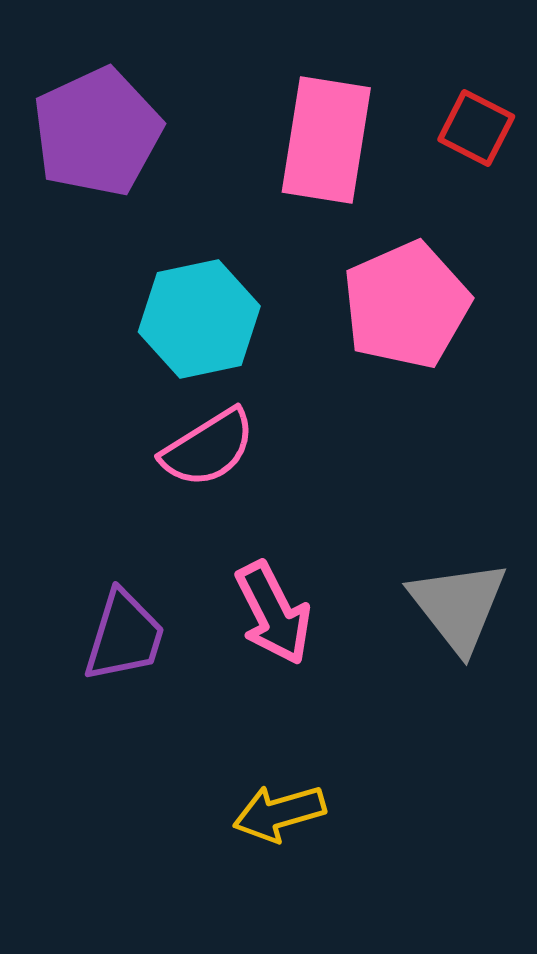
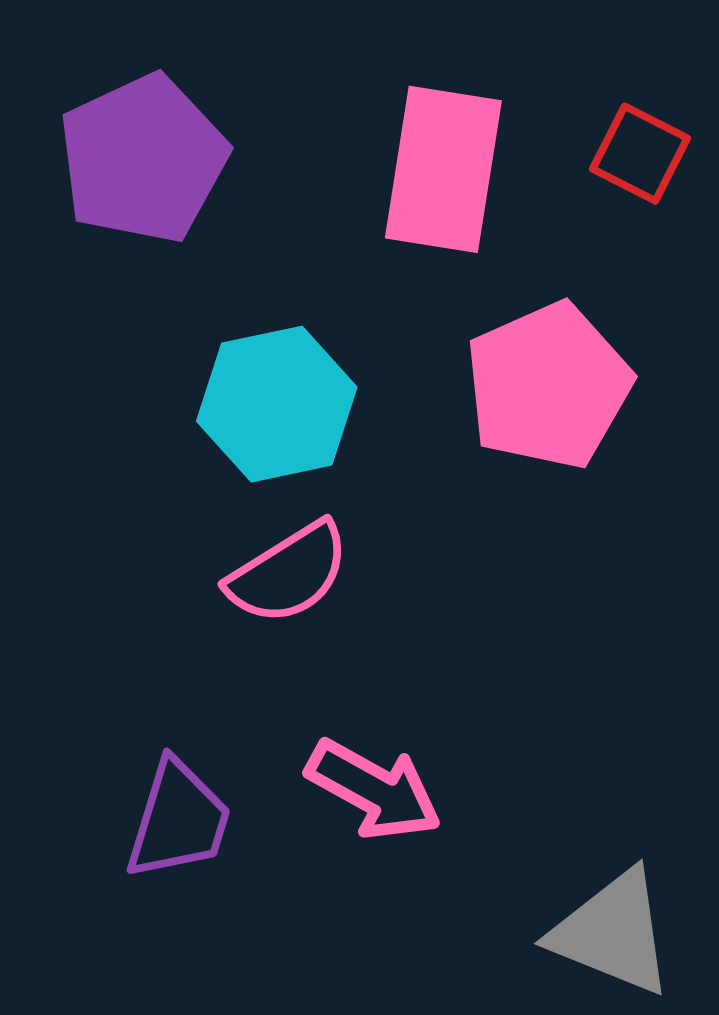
gray triangle: (458, 606) -> (612, 933), moved, turned -30
pink arrow: (273, 613) -> (374, 790), turned -34

